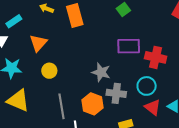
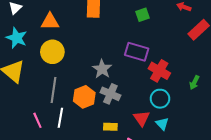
orange triangle: (38, 43) -> (50, 22), turned 30
yellow circle: (49, 71) -> (52, 52), size x1.5
cyan circle: (147, 86) -> (160, 99), moved

